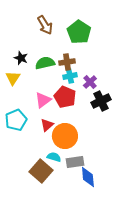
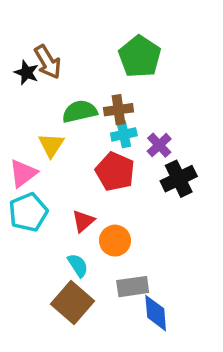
brown arrow: (45, 25) -> (48, 62), moved
black star: (21, 58) -> (27, 73), moved
yellow triangle: (13, 78) -> (51, 145), moved
pink triangle: (43, 100) -> (23, 173), moved
orange circle: (65, 136) -> (115, 241), size x0.7
cyan semicircle: (54, 157) -> (78, 265), moved, turned 40

